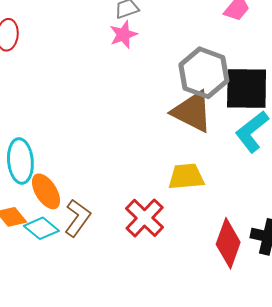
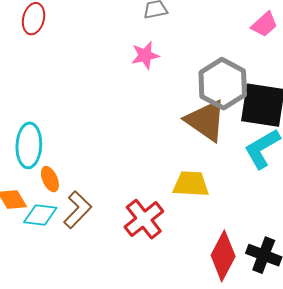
pink star: (123, 35) -> (145, 55), moved
orange ellipse: (46, 191) -> (50, 179), size x0.7
cyan diamond: (41, 228) -> (40, 215), turned -40

